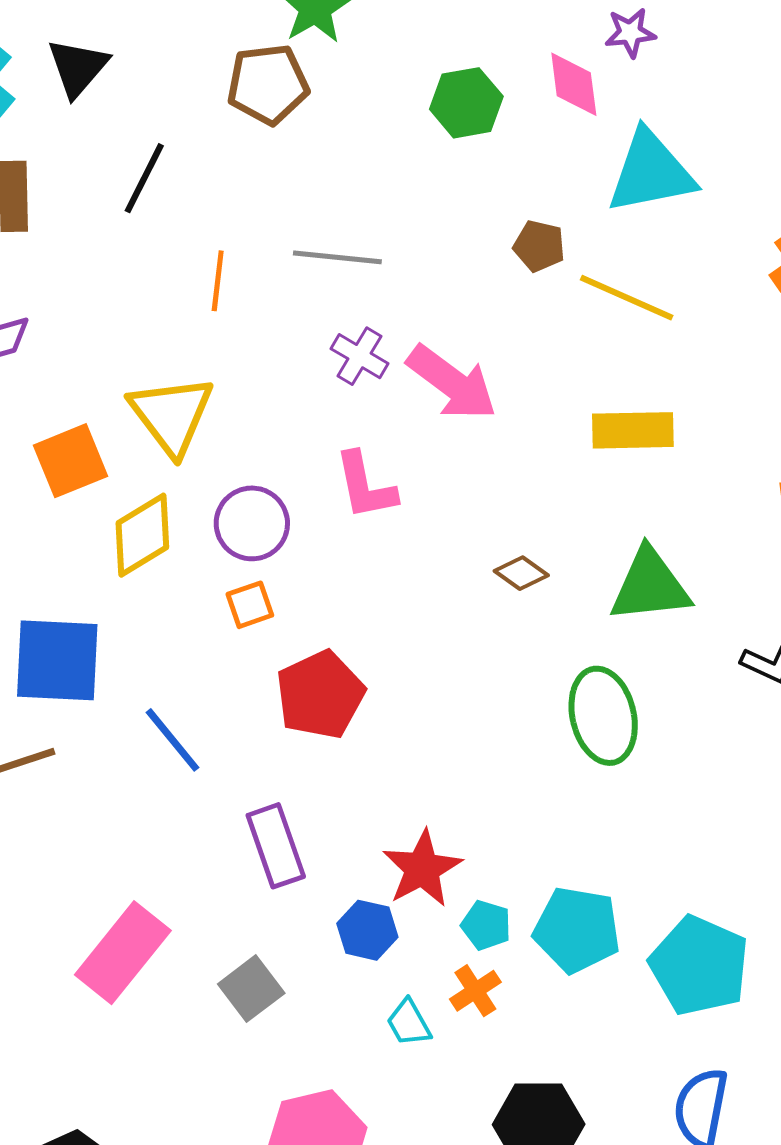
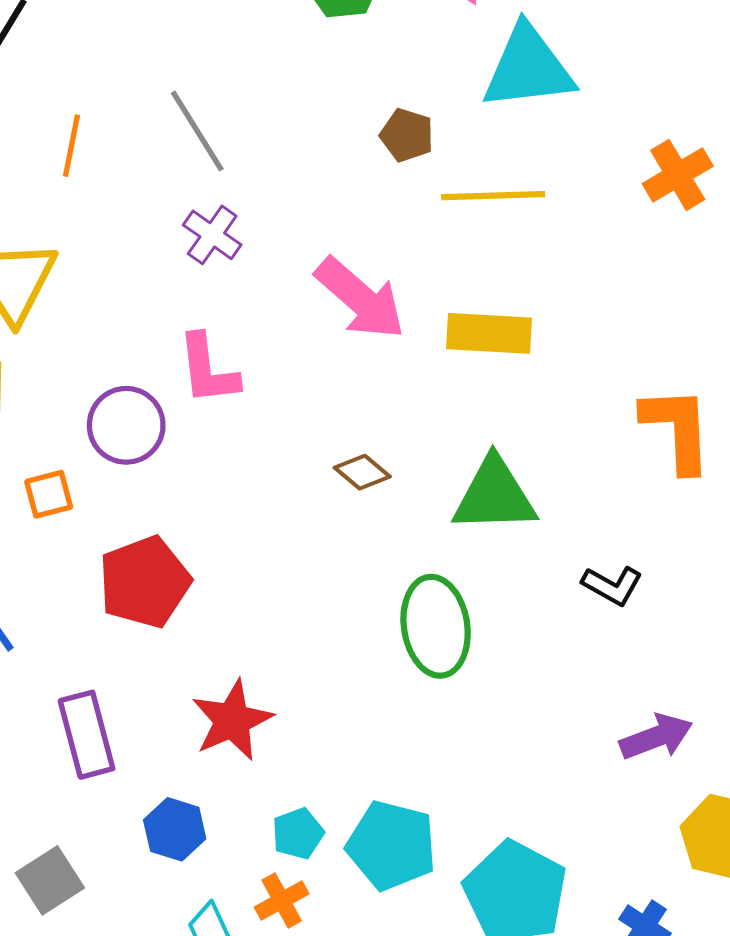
gray line: (337, 257) -> (197, 131), turned 48
yellow line: (627, 298) -> (493, 196), turned -30
pink arrow: (452, 383) -> (360, 298), moved
purple circle: (252, 523) -> (126, 425), moved
orange square: (250, 605) -> (49, 494), moved
red star: (422, 869) -> (232, 720), moved
cyan pentagon: (486, 925) -> (298, 834), turned 30

